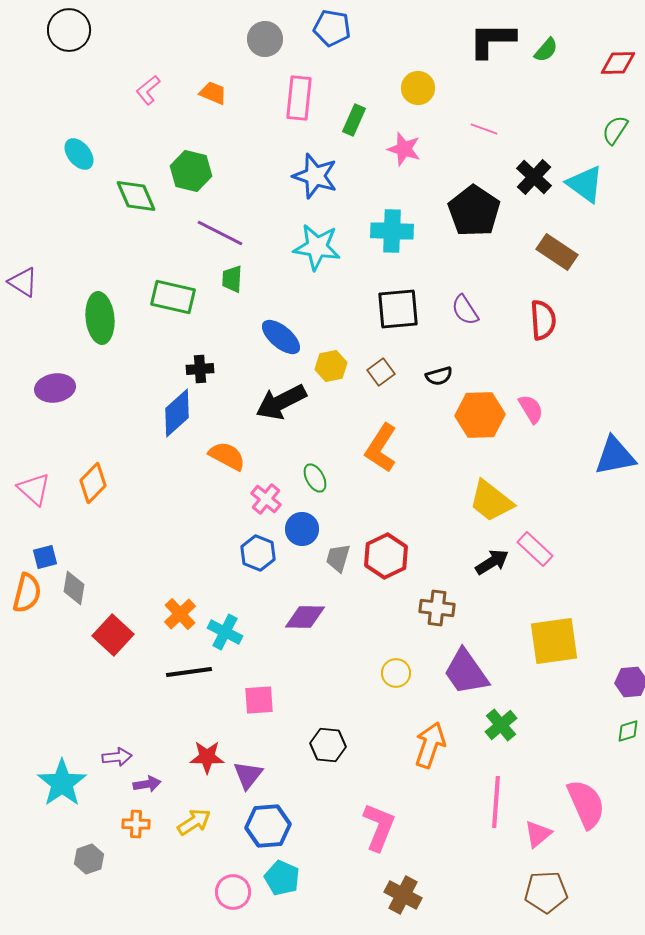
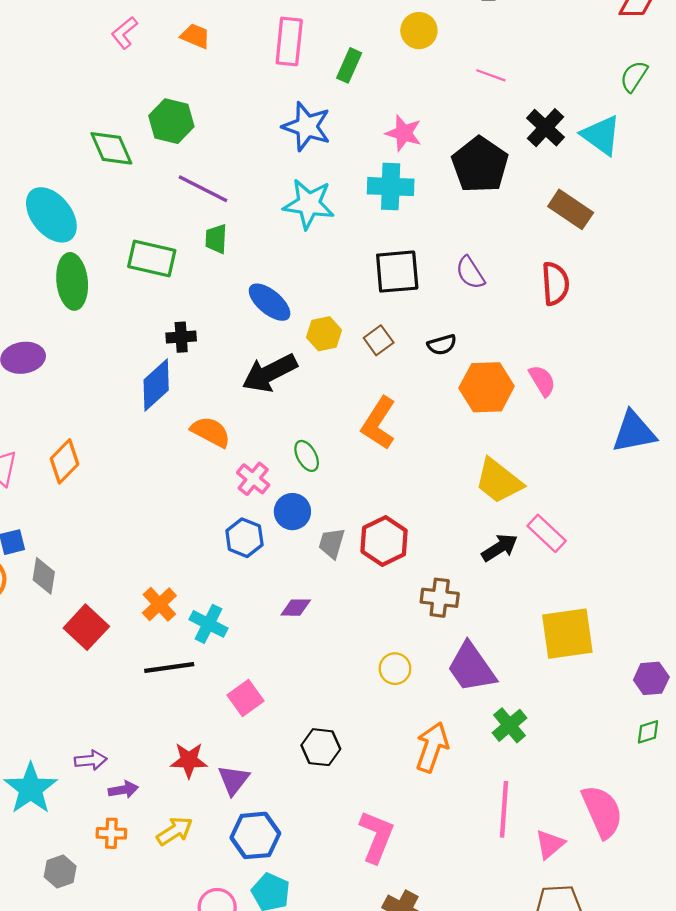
pink star: (404, 149) -> (404, 133), moved
cyan ellipse: (79, 154) -> (51, 215), moved, size x1.6
purple diamond: (305, 617) -> (296, 608), size x0.7
pink square: (259, 700) -> (246, 698), turned -32

